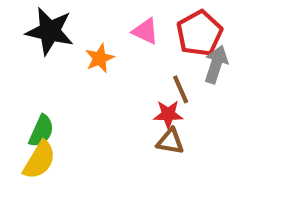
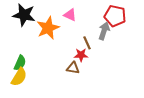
red pentagon: (199, 33) -> (115, 16), moved, turned -30
orange star: (100, 58) -> (48, 28), size x1.6
brown triangle: (170, 141) -> (73, 68), moved

